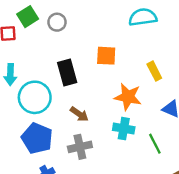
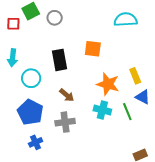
yellow rectangle: (154, 71) -> (135, 76), moved
cyan circle: (35, 97) -> (31, 78), size x0.7
green line: (155, 144) -> (127, 112), moved

